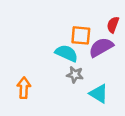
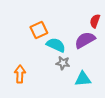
orange square: (81, 35) -> (39, 30), moved, turned -30
cyan triangle: (99, 94) -> (83, 79), turned -36

